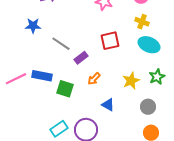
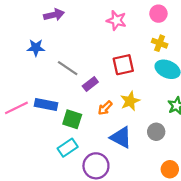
yellow star: (131, 81) -> (130, 101), moved
blue triangle: (108, 105) -> (121, 137), size x1.5
gray circle: (148, 107) -> (156, 132), moved
cyan rectangle: (59, 129) -> (68, 148), moved

